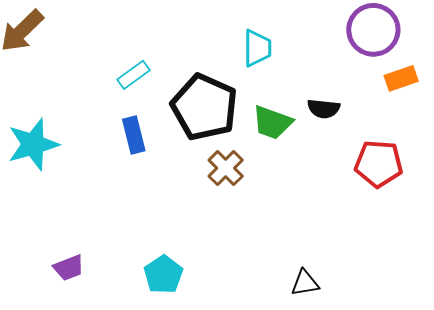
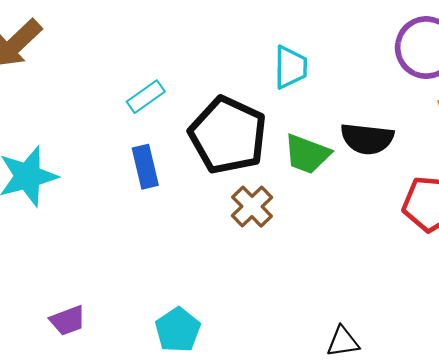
black semicircle: (324, 109) -> (367, 139), size x1.4

